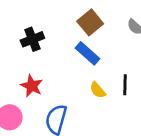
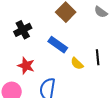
blue rectangle: (88, 53) -> (58, 45), moved

